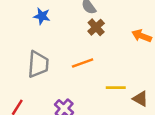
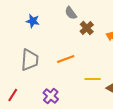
brown cross: (96, 27) -> (87, 28), moved

